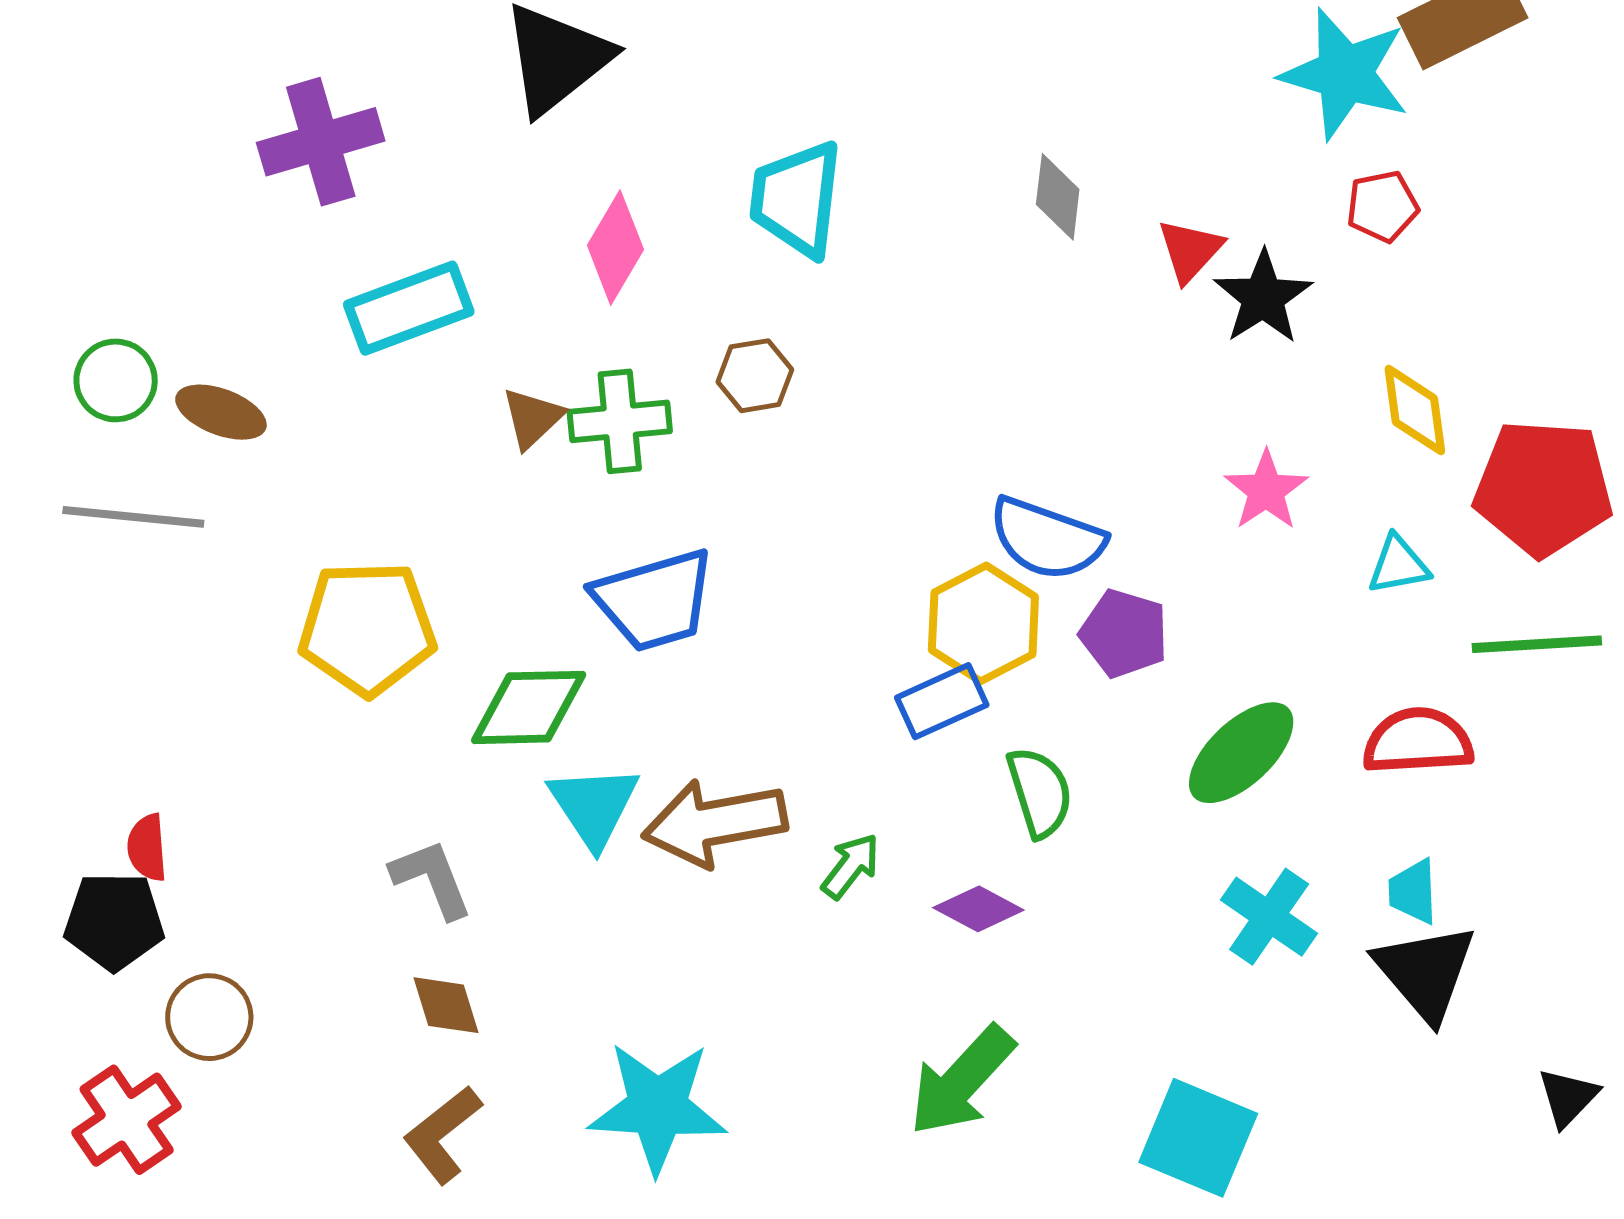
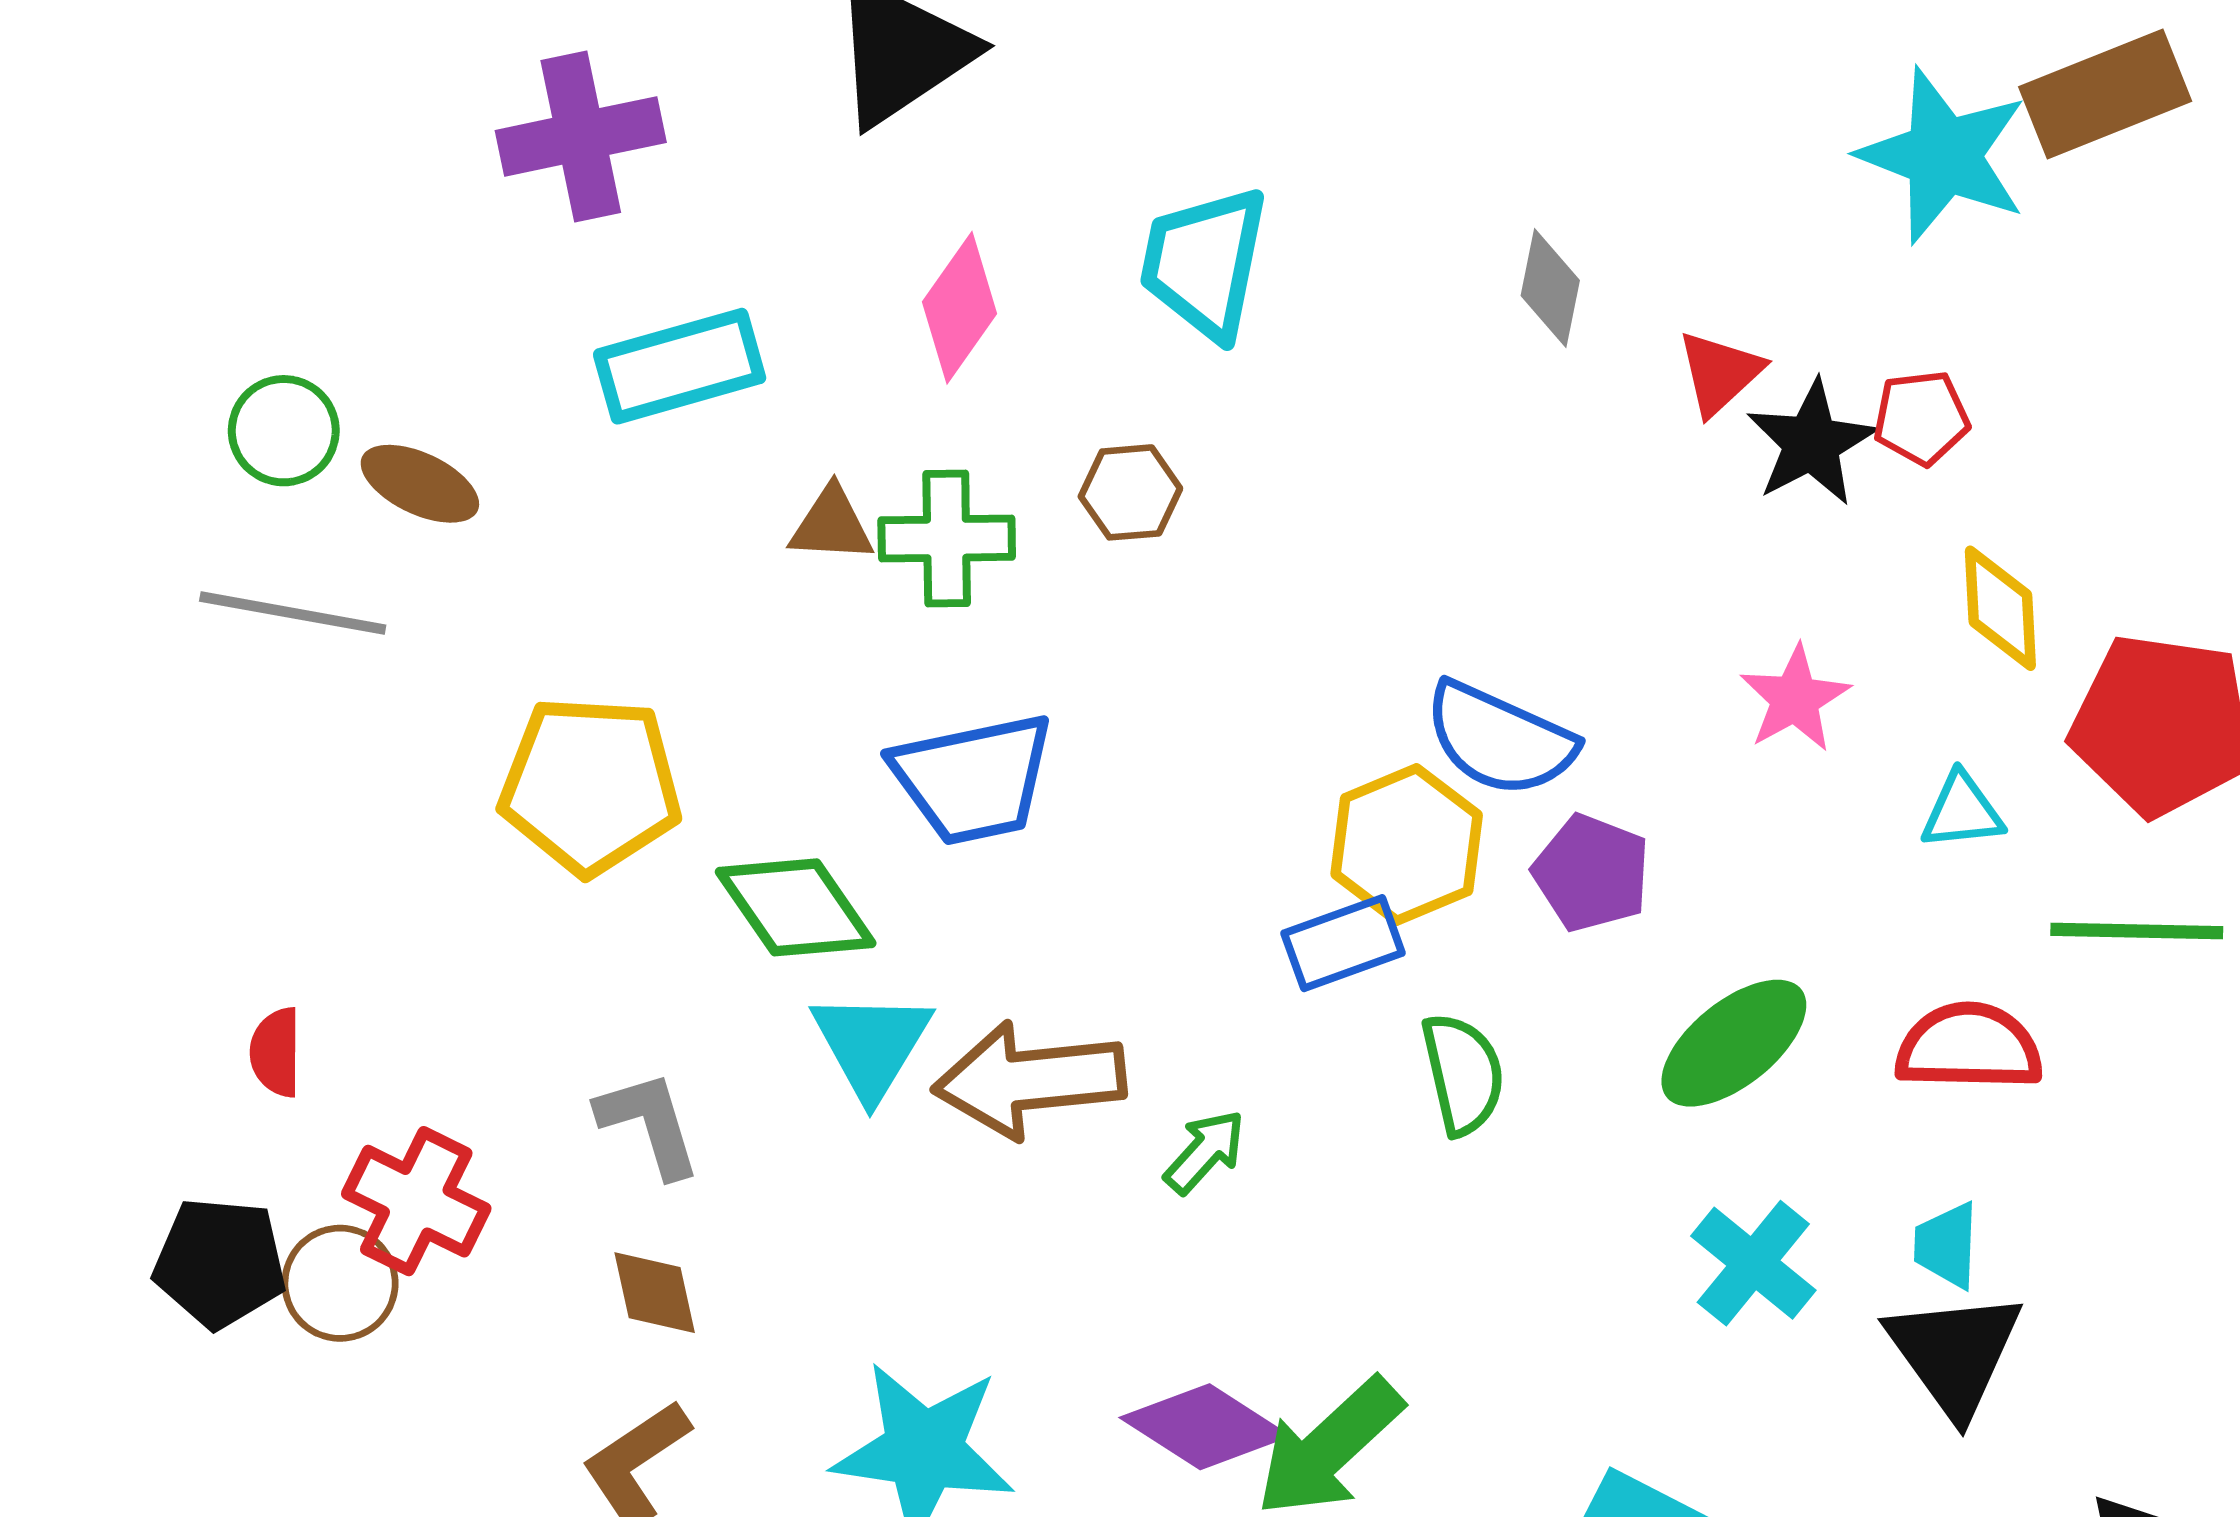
red pentagon: (1382, 206) -> (1921, 418), moved
brown triangle: (532, 418) -> (832, 525), turned 42
green diamond: (529, 707) -> (796, 907), turned 52
purple diamond: (978, 909) -> (1205, 1427), moved, size x1.4
black pentagon: (114, 921) -> (220, 1263), moved
red cross: (127, 1120) -> (416, 1201), moved, turned -34

